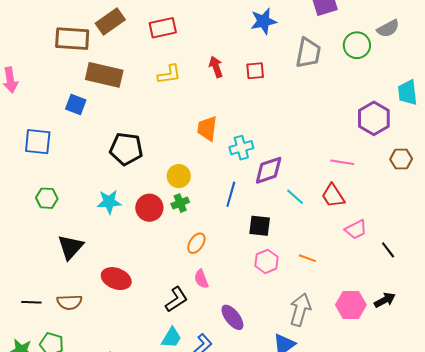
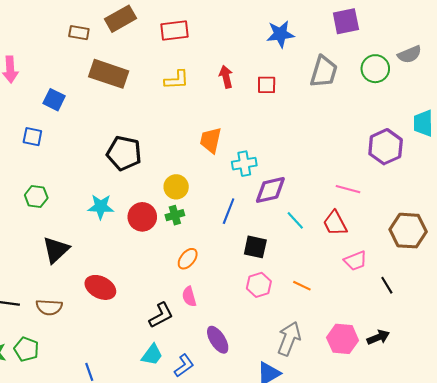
brown rectangle: (72, 39) -> (79, 33), size x0.6
blue square: (76, 105) -> (54, 100), moved
blue square: (38, 142) -> (32, 137), size x0.7
brown hexagon: (401, 159) -> (408, 231), moved, size x1.6

